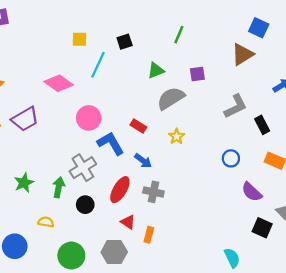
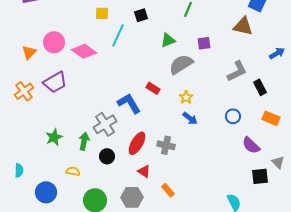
brown triangle: (242, 54) -> (243, 26), turned 45
pink circle: (89, 118) -> (54, 42), moved
blue arrow: (143, 161) -> (190, 118), moved
black square: (262, 228) -> (260, 176), turned -30
orange rectangle: (149, 235) -> (168, 190), moved, turned -56

